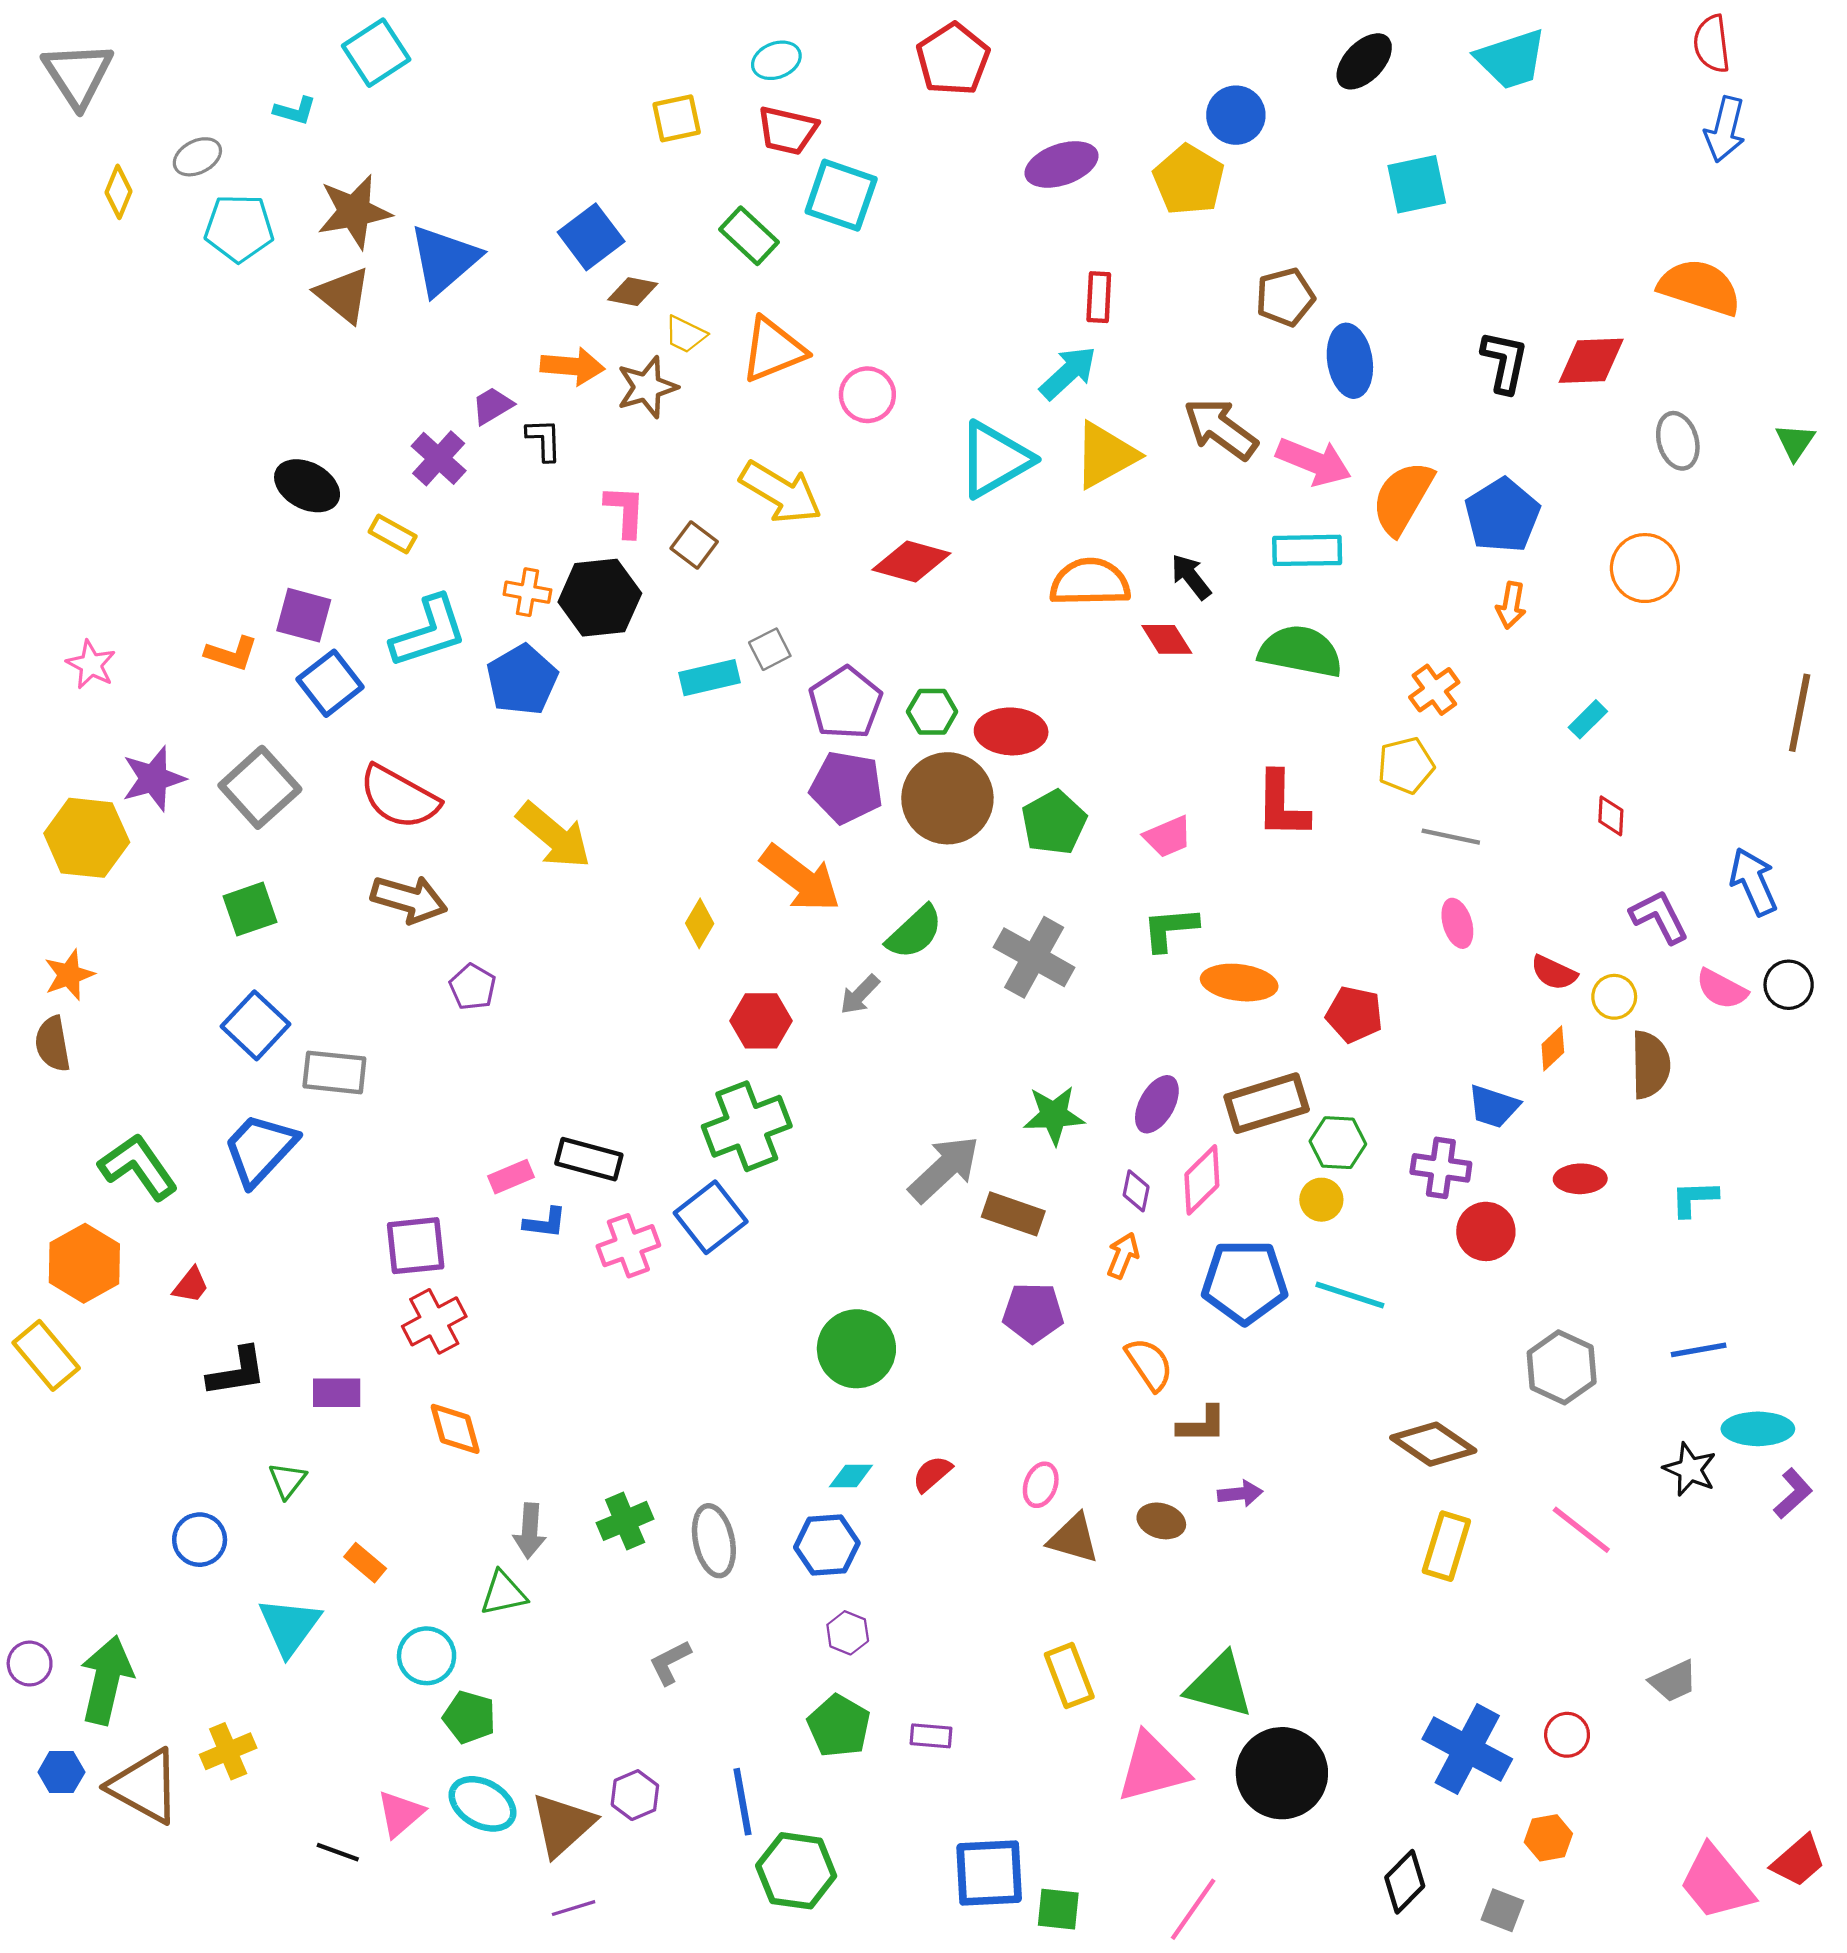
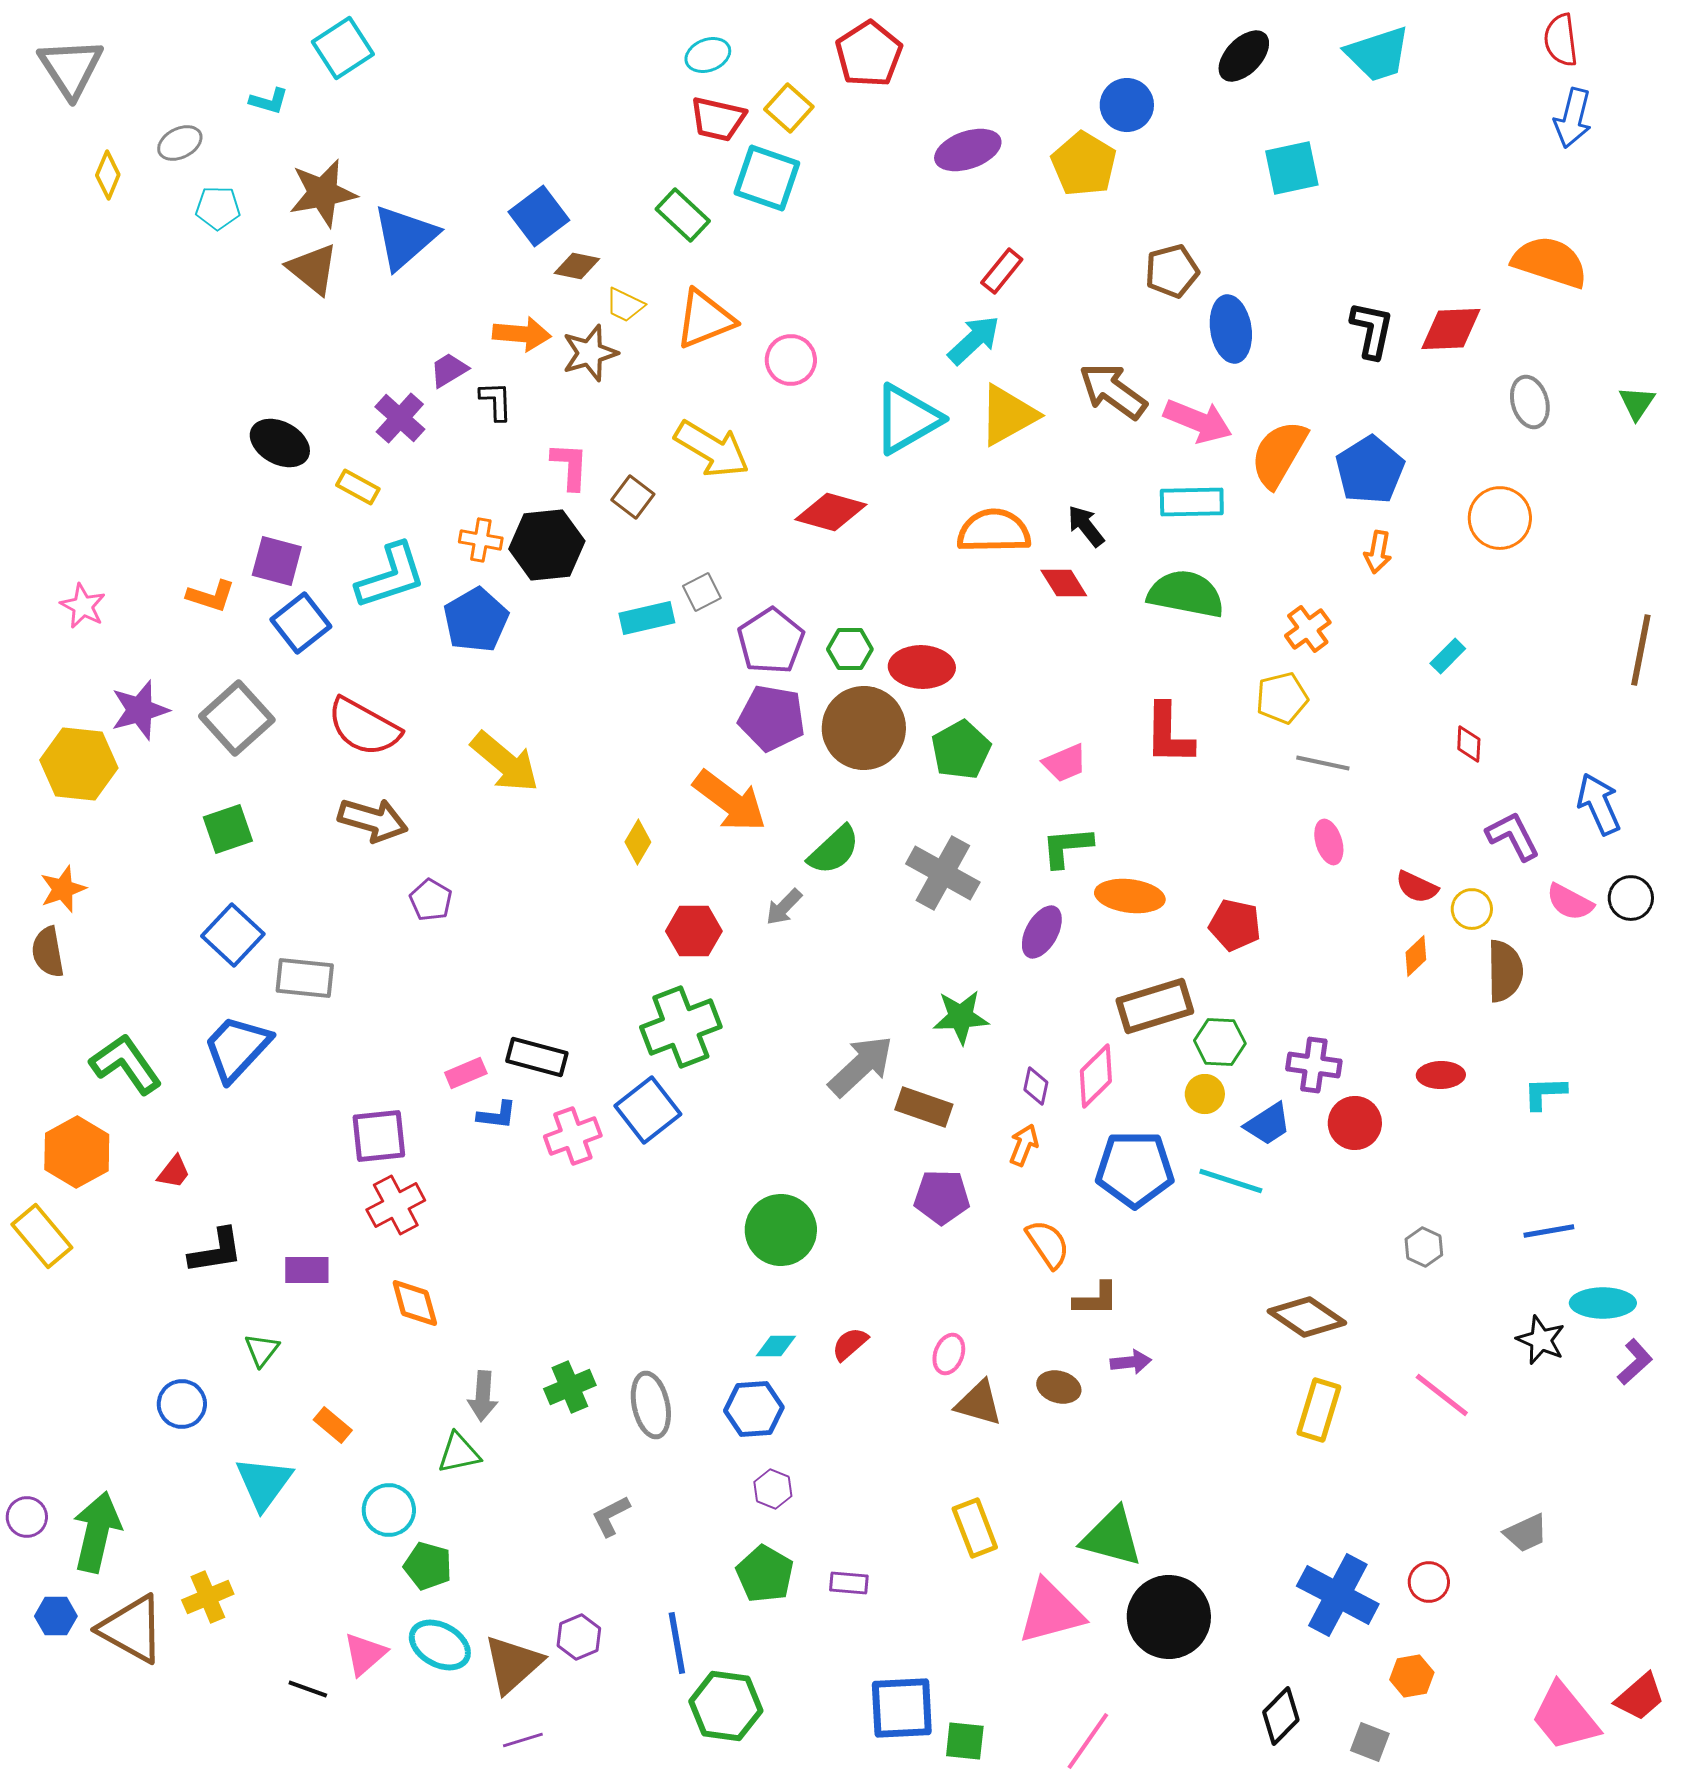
yellow square: (677, 118) -> (789, 108), moved, turned -36
cyan pentagon: (239, 228) -> (218, 208), size x0.7
red rectangle: (1099, 297) -> (1002, 271), turned 36
purple ellipse: (1157, 1104) -> (1042, 932), moved
blue trapezoid: (1494, 1106) -> (1268, 1124), moved, turned -51
gray hexagon: (1562, 1367) -> (1424, 1247), size x0.6

